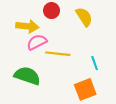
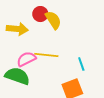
yellow semicircle: (84, 17) -> (53, 20), moved
pink semicircle: (37, 42) -> (26, 59), moved

